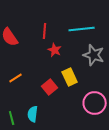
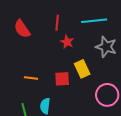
orange line: (16, 78) -> (31, 78), moved, turned 40
red square: (50, 87) -> (62, 79), turned 35

